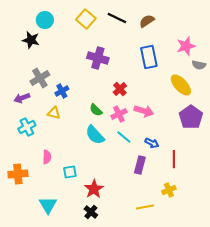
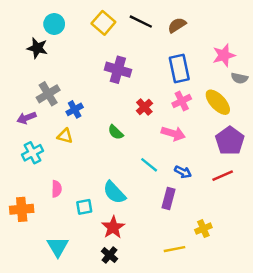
pink cross: (119, 114) -> (182, 101), moved
cyan semicircle: (95, 135) -> (114, 192), moved
red line: (174, 159) -> (223, 176), moved, turned 66

